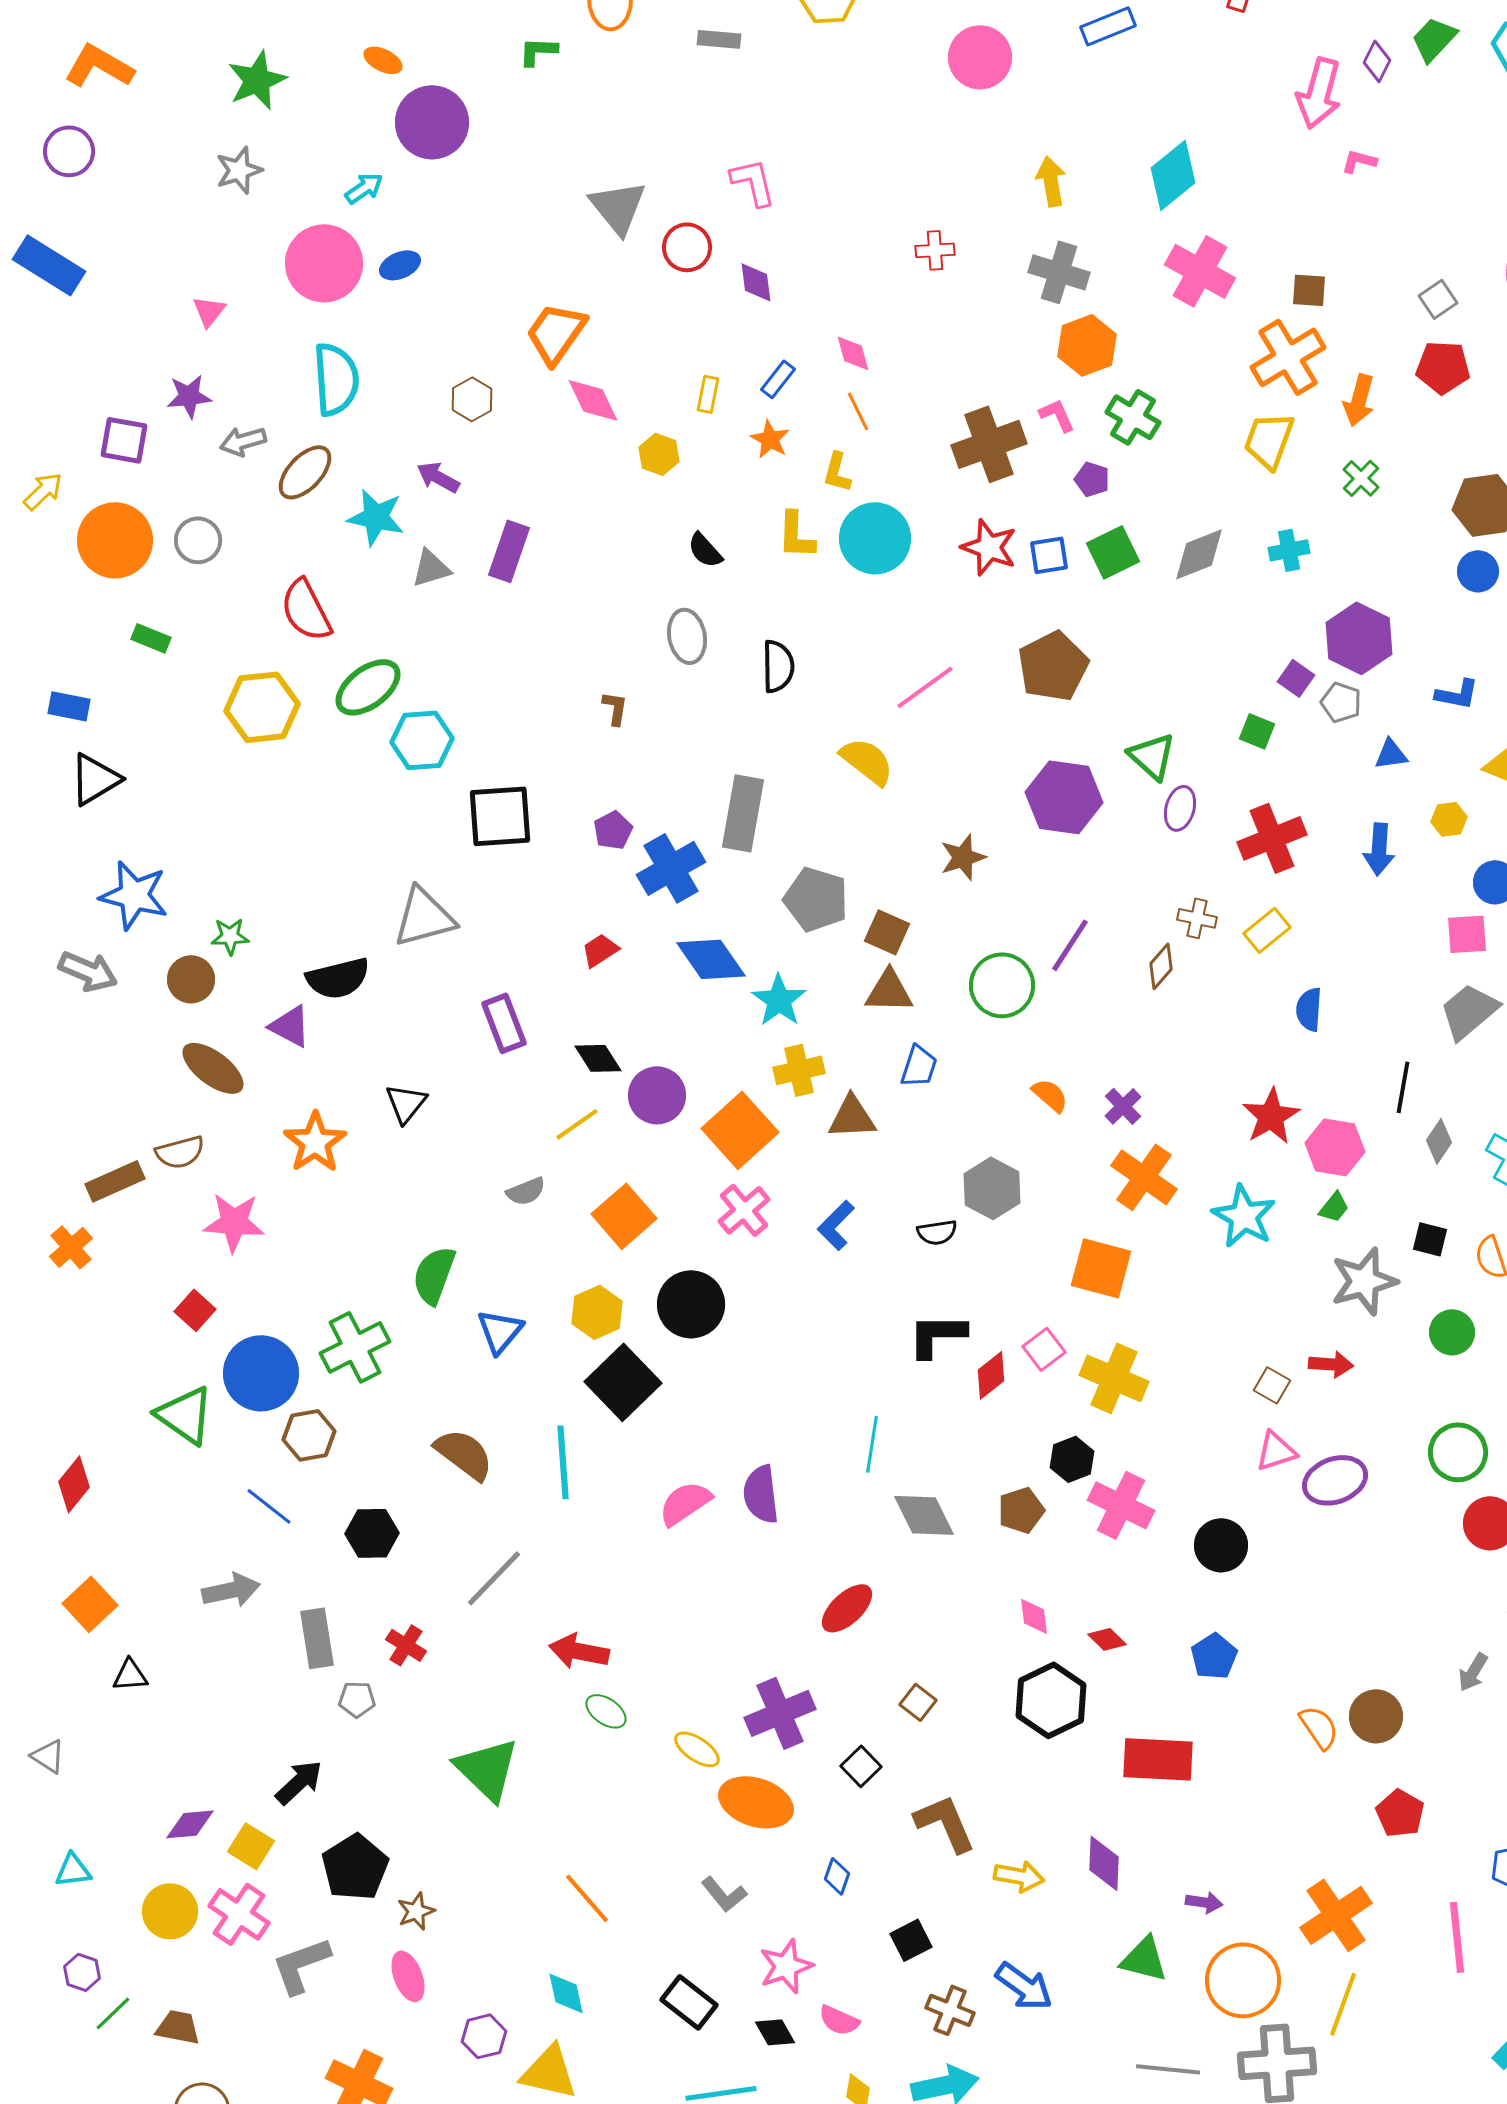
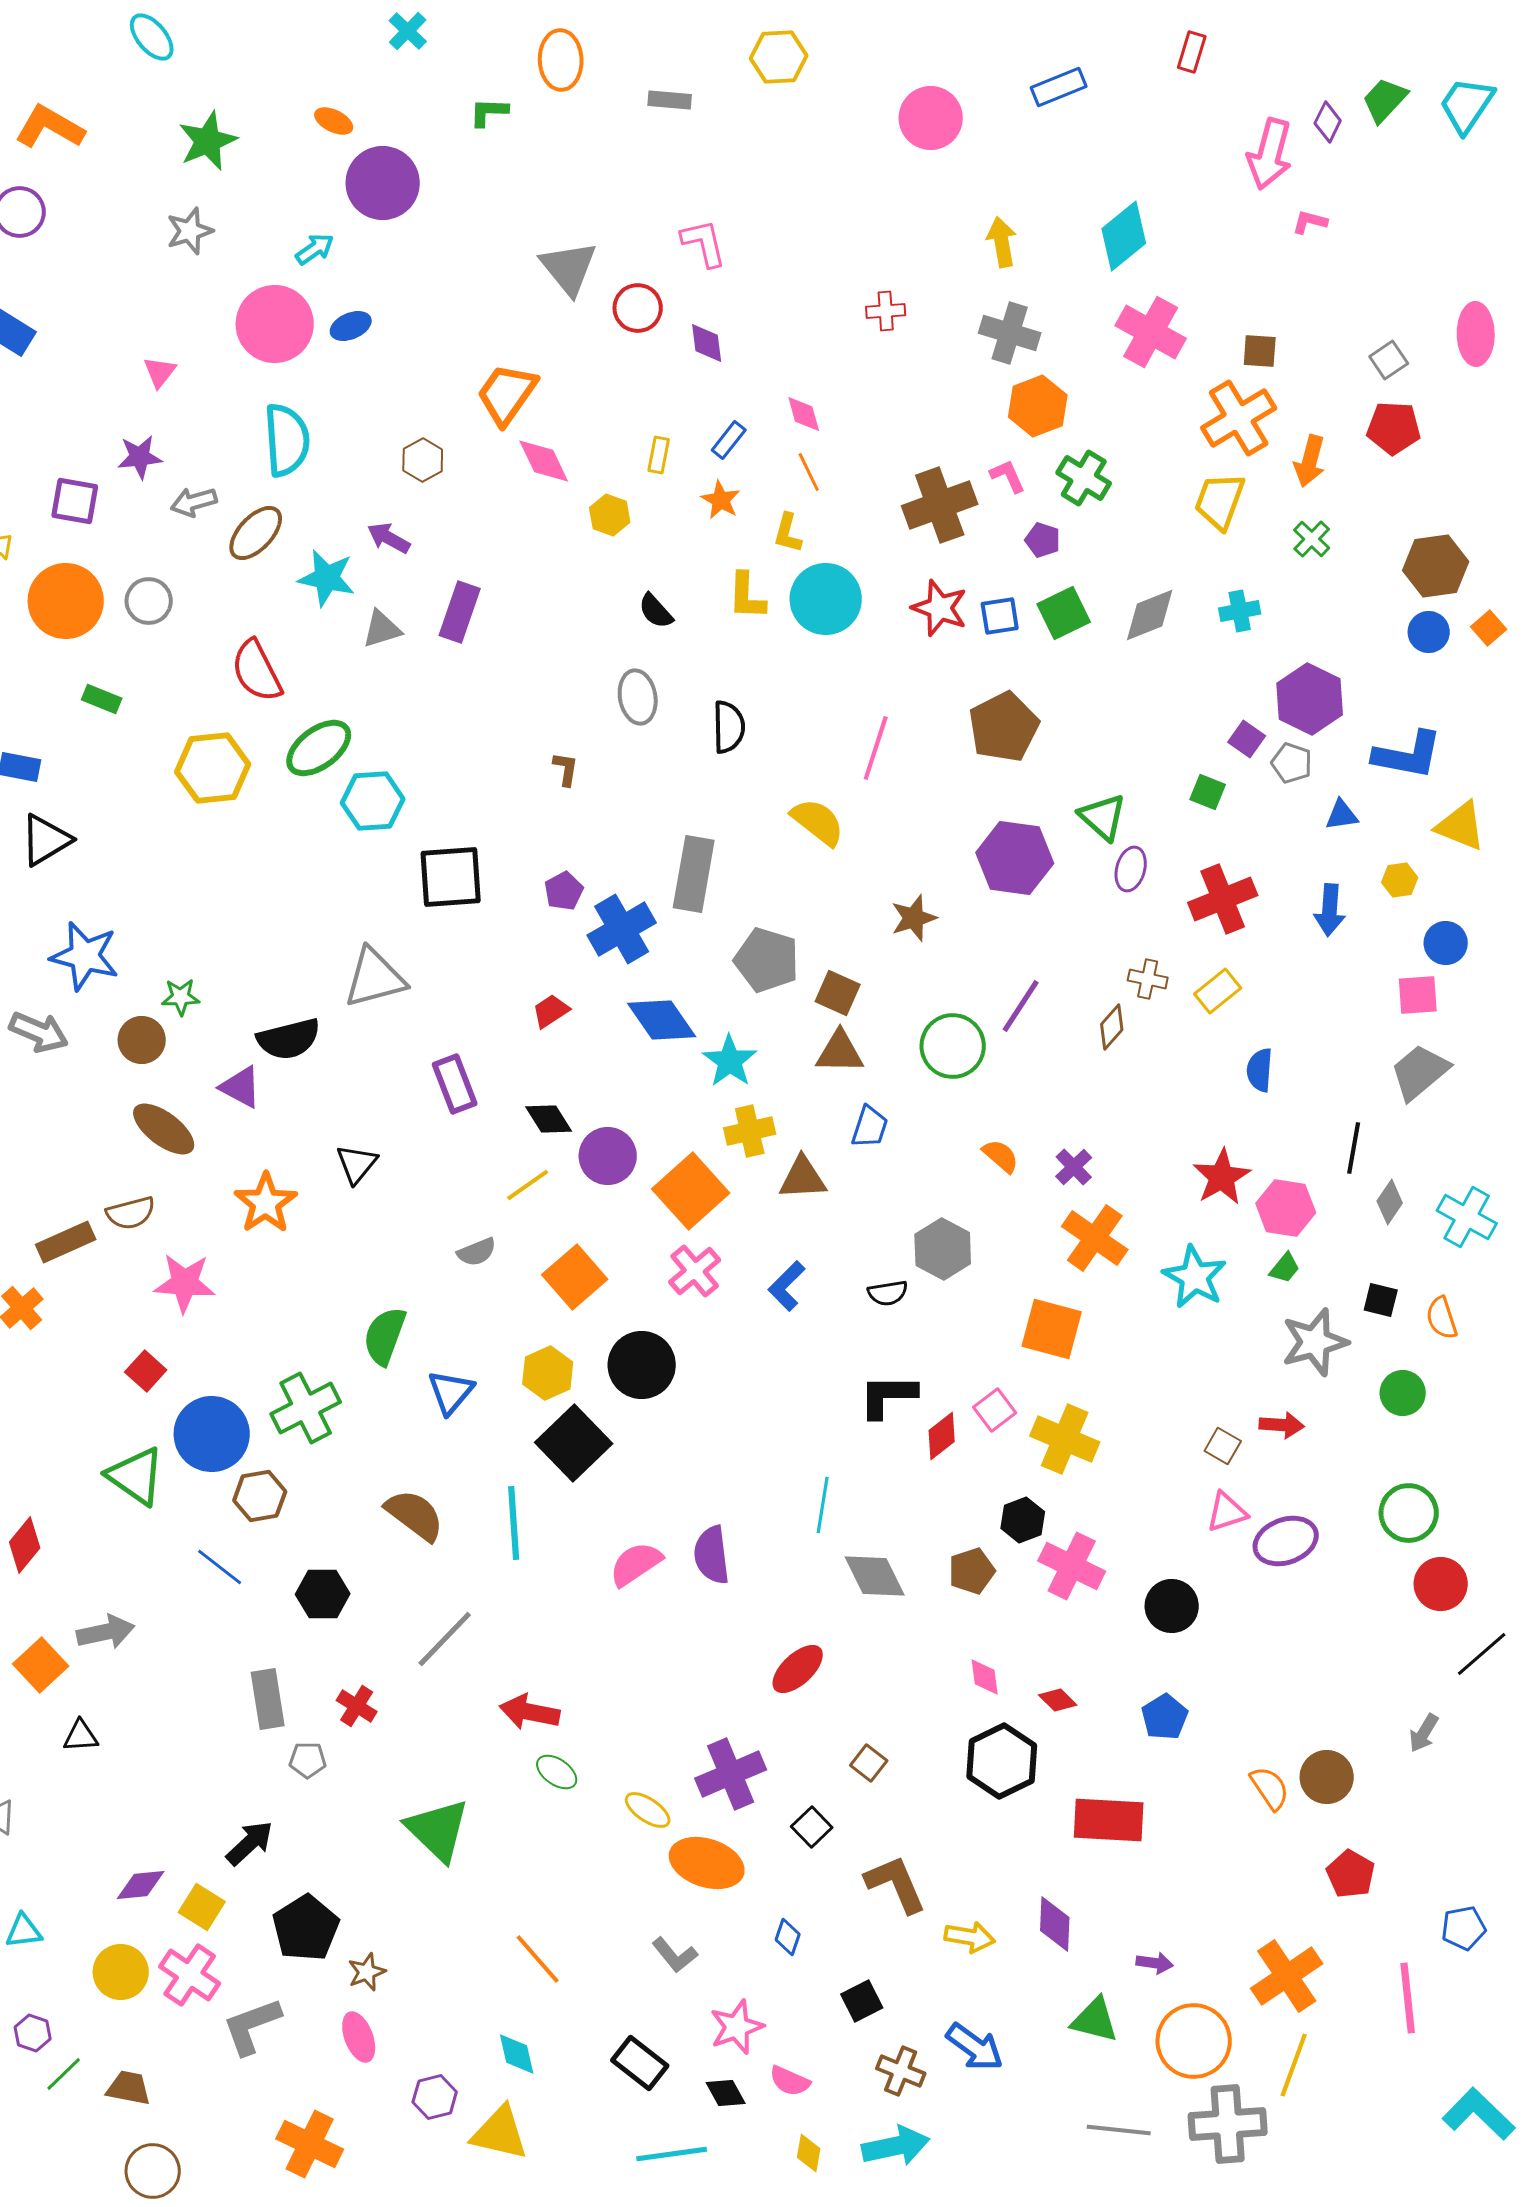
pink line: (925, 687) -> (876, 748), turned -36
blue L-shape: (1457, 694) -> (1408, 755), size x1.6
gray arrow: (231, 1590) -> (106, 1632), moved

